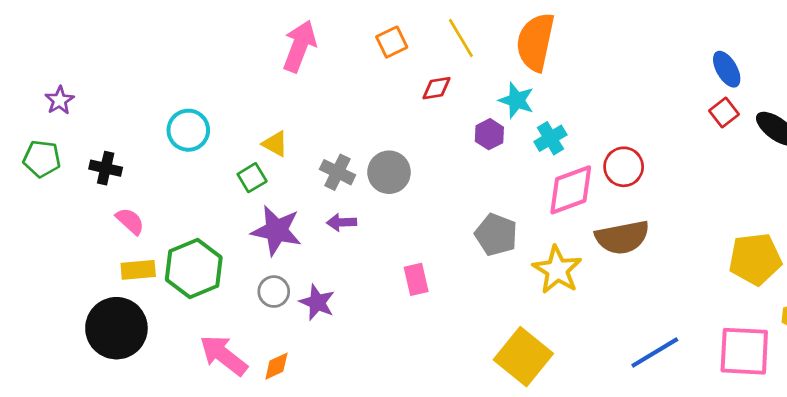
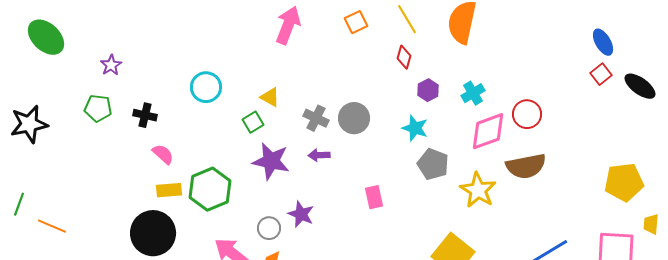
red diamond: (436, 88) -> (404, 57), moved, turned -65
cyan star: (516, 100) -> (415, 128), moved
gray circle: (274, 292) -> (269, 228), moved

